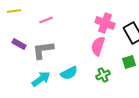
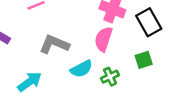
gray L-shape: (43, 50) -> (54, 44), moved, turned 30
cyan semicircle: (69, 73) -> (81, 69), moved

